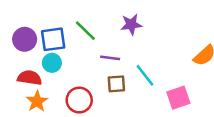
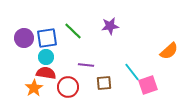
purple line: (110, 58) -> (86, 65), moved
cyan line: (145, 75) -> (132, 72), moved
red semicircle: (30, 78) -> (46, 73), moved
brown square: (116, 84) -> (104, 83), moved

